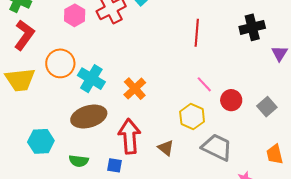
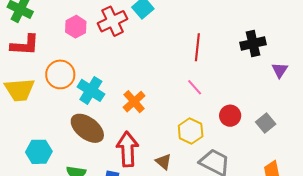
red L-shape: (24, 35) -> (25, 45), turned 56
pink line: (204, 84) -> (195, 87), moved
brown ellipse: (89, 117) -> (87, 128), turned 52

